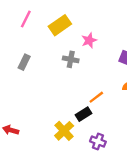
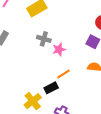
pink star: (89, 40) -> (59, 49), moved

